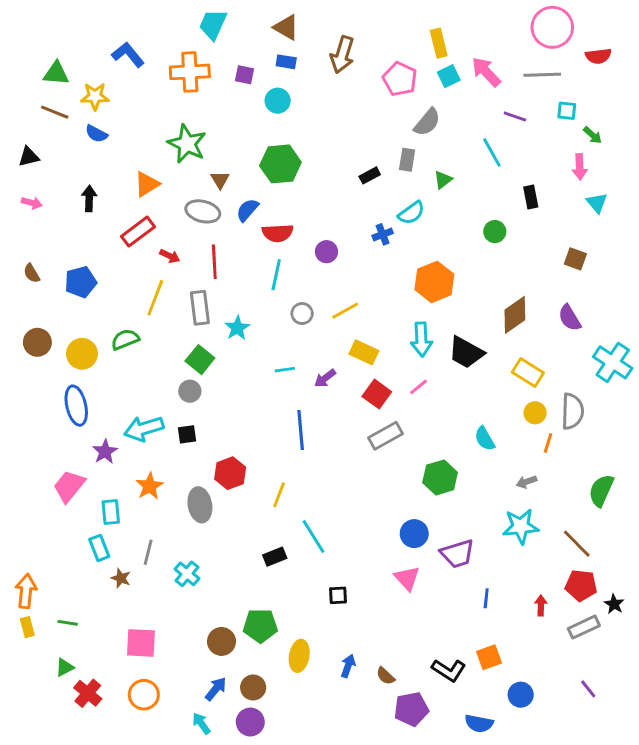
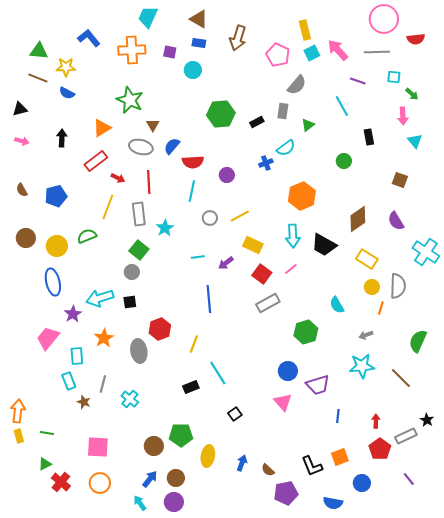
green hexagon: (280, 164) -> (221, 114), moved
red pentagon: (581, 585) -> (380, 449), moved, turned 30
black square: (338, 595) -> (235, 414), turned -32
black L-shape: (449, 670) -> (312, 466), turned 35

